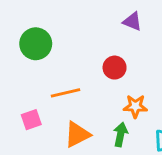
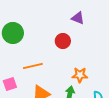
red circle: (115, 68) -> (63, 41), moved

